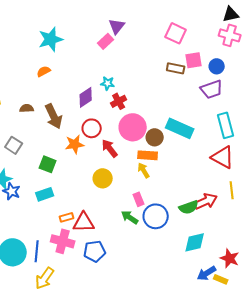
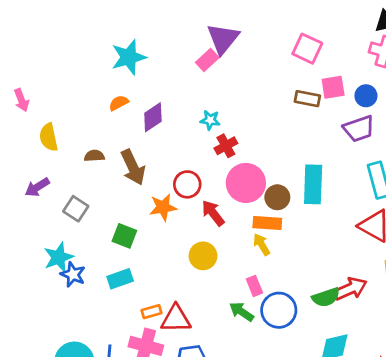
purple triangle: (117, 26) -> (223, 39), size x1.4
purple diamond: (86, 97) -> (153, 117), moved
cyan rectangle: (180, 128) -> (313, 184), turned 68

